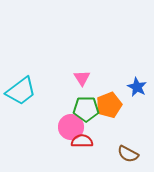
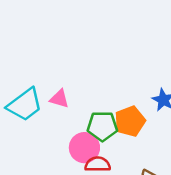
pink triangle: (82, 78) -> (59, 99), moved, turned -42

